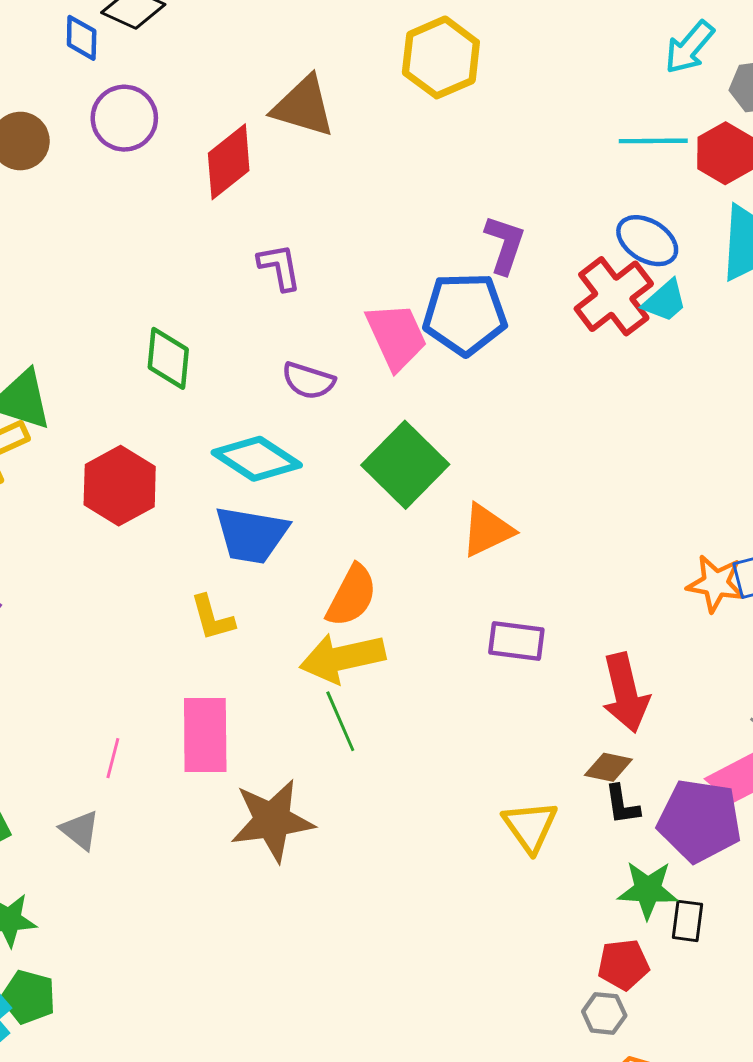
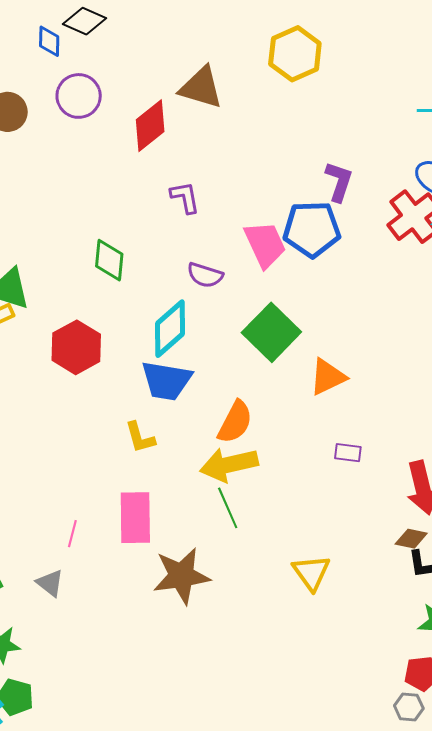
cyan diamond: (257, 459) -> (170, 329), turned -74
purple rectangle: (516, 641) -> (348, 453), size x0.7
yellow triangle: (530, 826) -> (311, 573), moved

